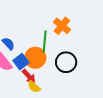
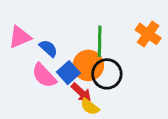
orange cross: (62, 26) -> (148, 34), moved
black circle: (66, 62) -> (107, 74), moved

